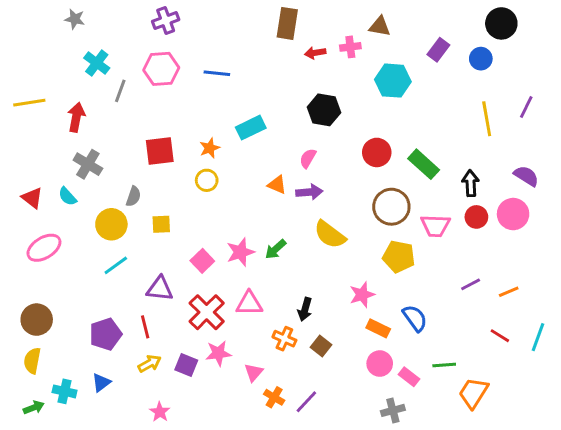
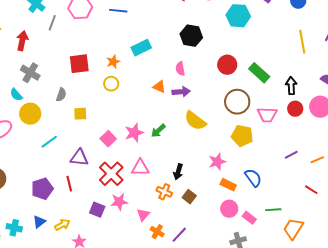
pink semicircle: (308, 158) -> (180, 69), turned -40
yellow circle: (111, 224) -> (30, 114), moved
yellow arrow: (150, 364) -> (62, 225), moved

